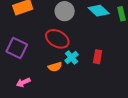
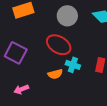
cyan cross: (71, 58) -> (73, 65), turned -32

